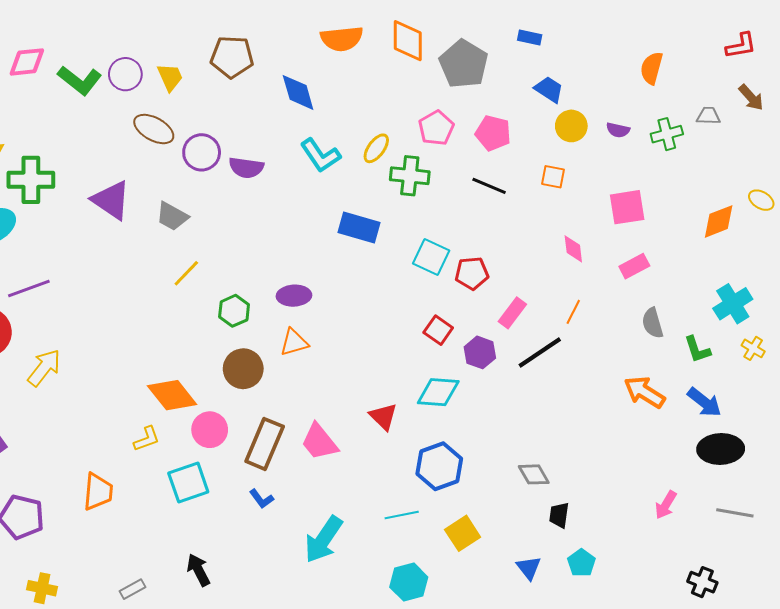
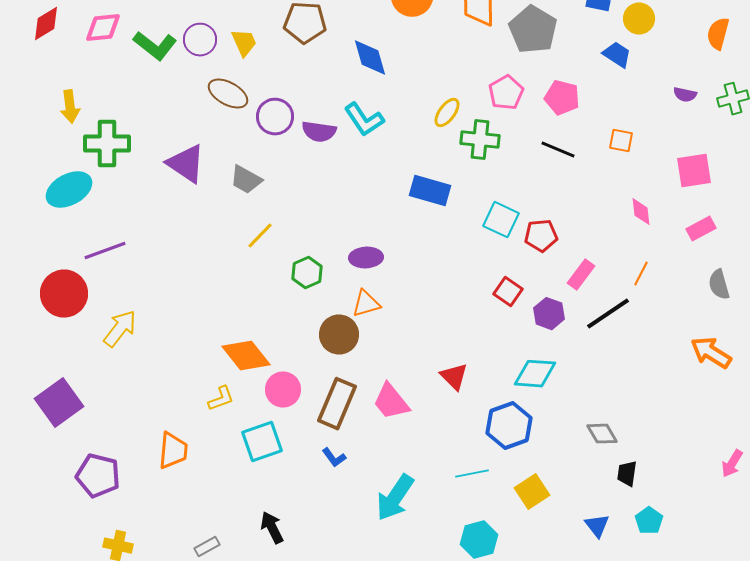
yellow circle: (571, 126) -> (639, 19), moved
cyan L-shape: (320, 155) -> (364, 120), moved
brown circle: (243, 369) -> (339, 335), moved
cyan diamond: (438, 392) -> (535, 374), moved

